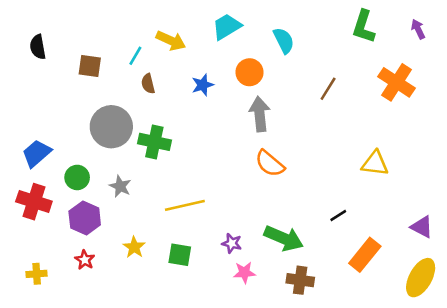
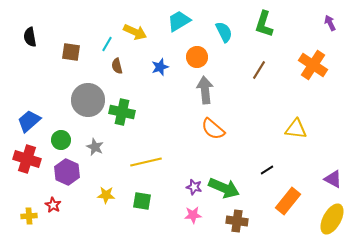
green L-shape: (364, 27) -> (264, 24), moved
purple star: (232, 243) -> (194, 187), moved
yellow star: (134, 247) -> (106, 195), turned -30
red star: (85, 260) -> (53, 205), moved

